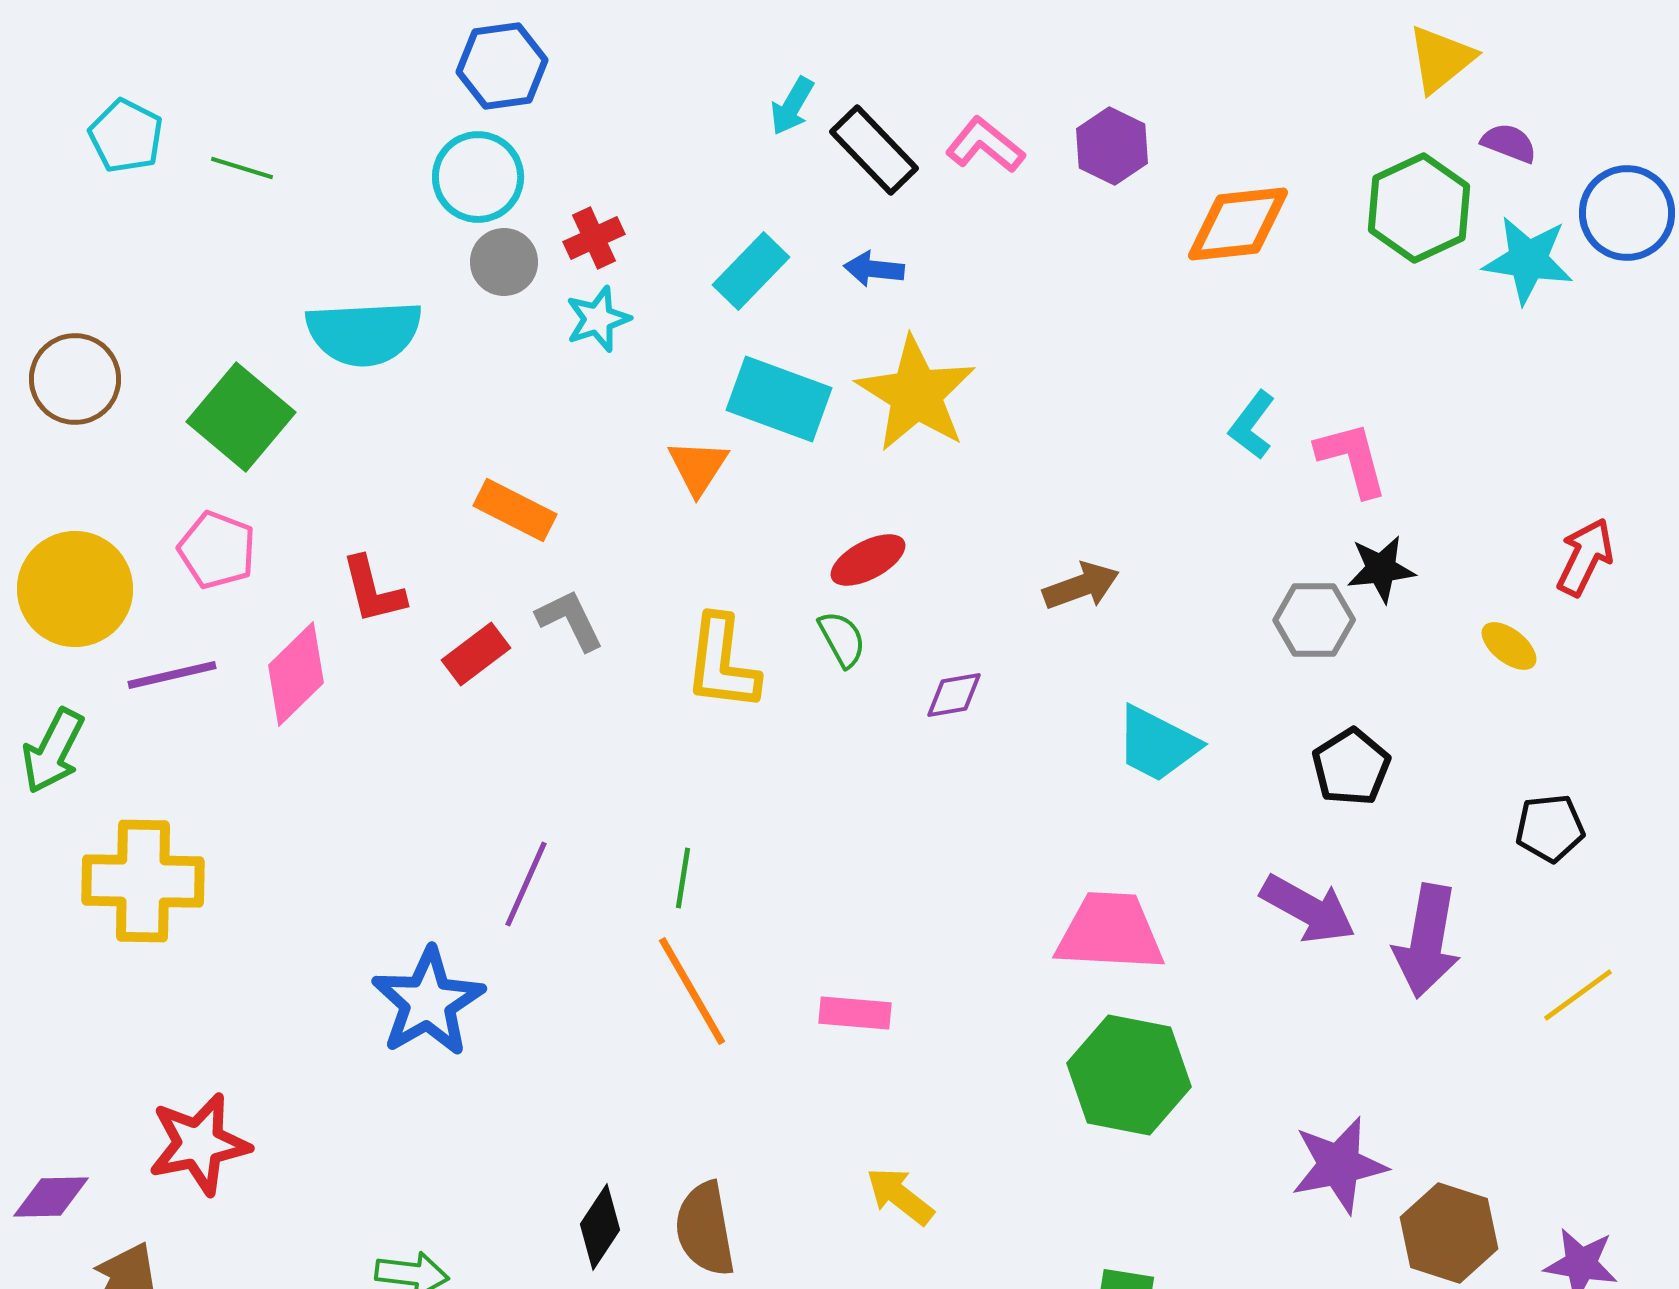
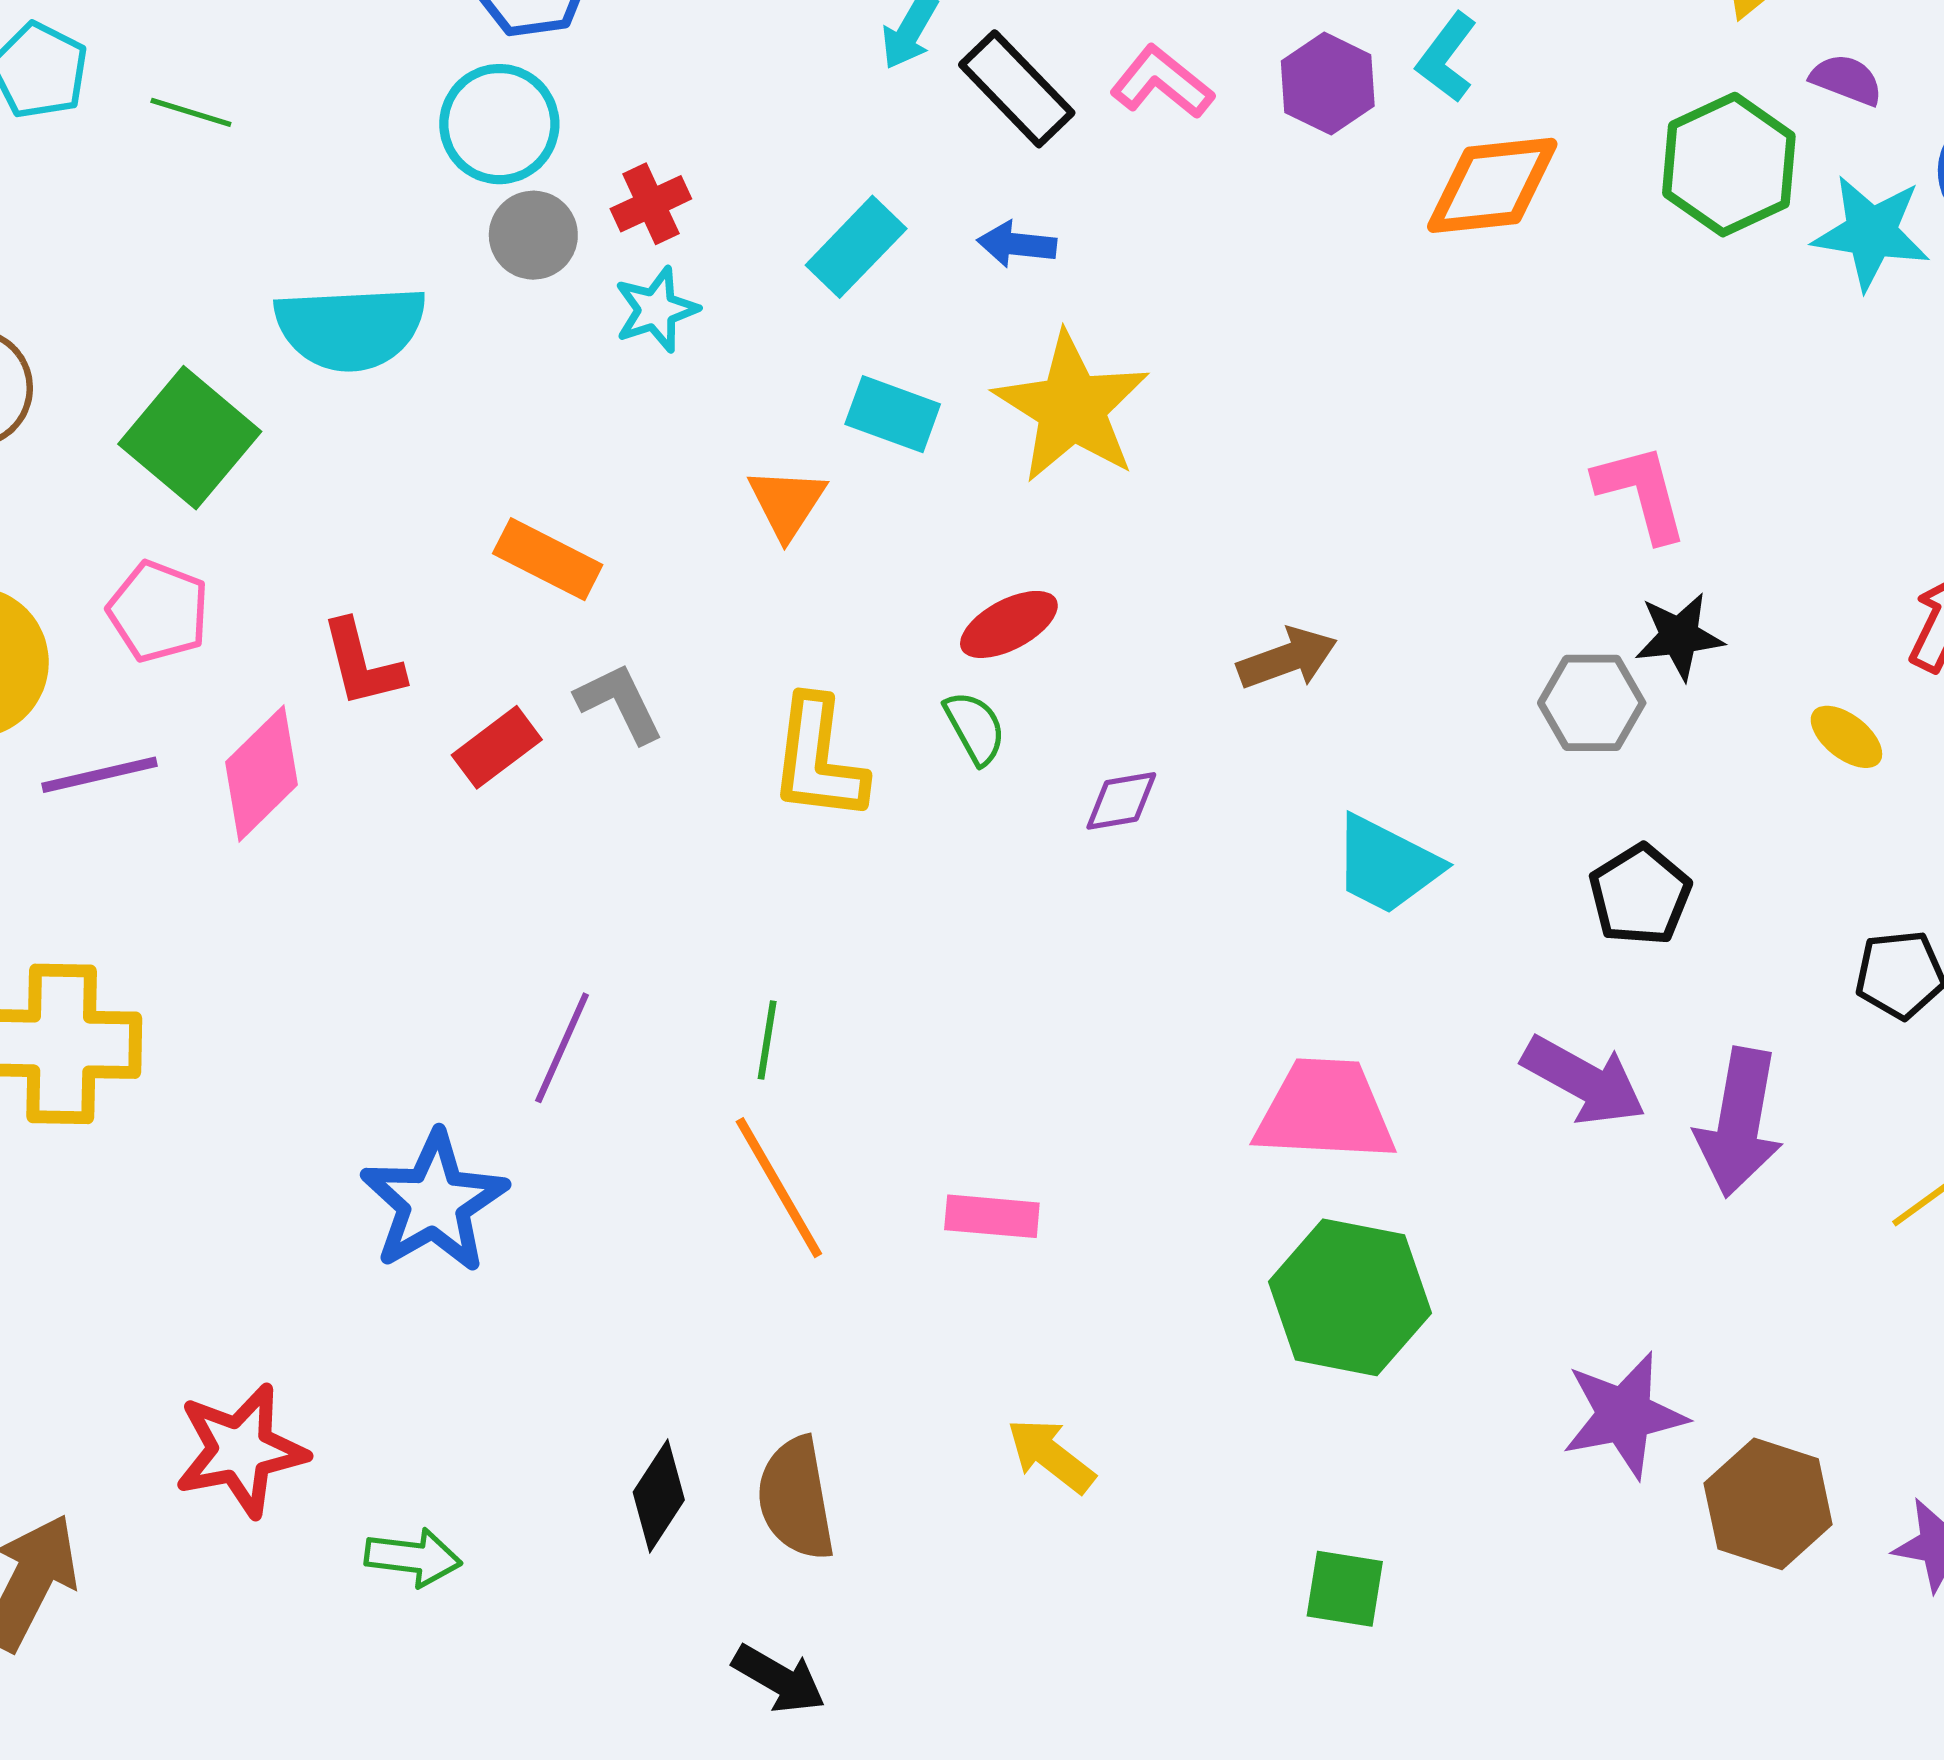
cyan rectangle: (779, 399) -> (893, 414), size x0.7
cyan L-shape: (1252, 425) -> (1447, 57), moved
red star: (199, 1144) -> (241, 1450), moved

